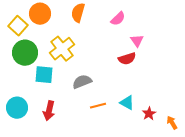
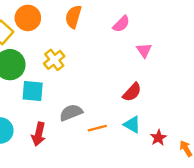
yellow cross: (62, 49) -> (54, 60), size x0.7
red semicircle: (127, 59) -> (132, 92), moved, turned -30
gray semicircle: (82, 82) -> (71, 113), moved

